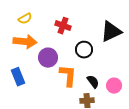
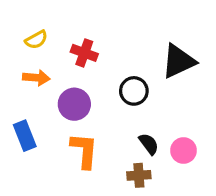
red cross: (63, 26) -> (84, 53), moved
orange arrow: (25, 42) -> (36, 78), size x0.7
orange L-shape: (68, 76) -> (84, 150), moved

